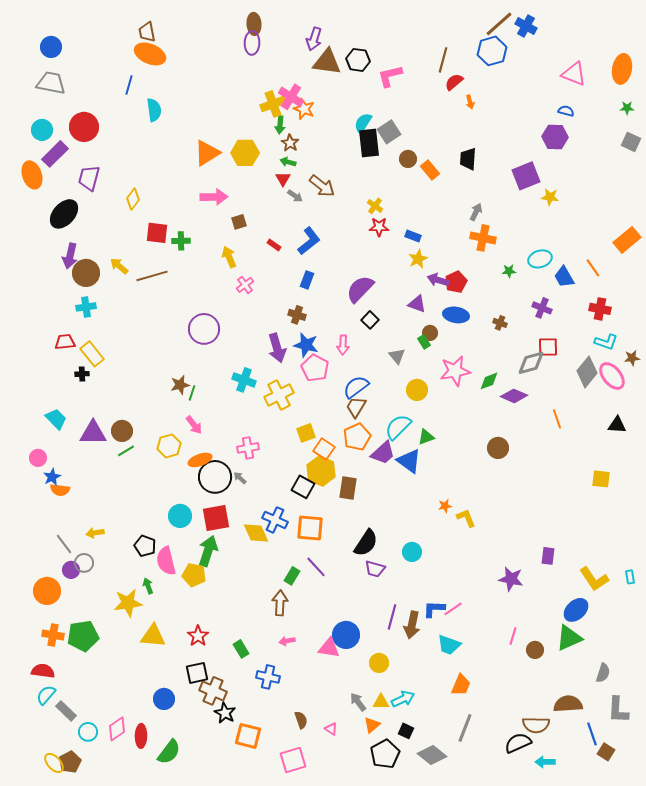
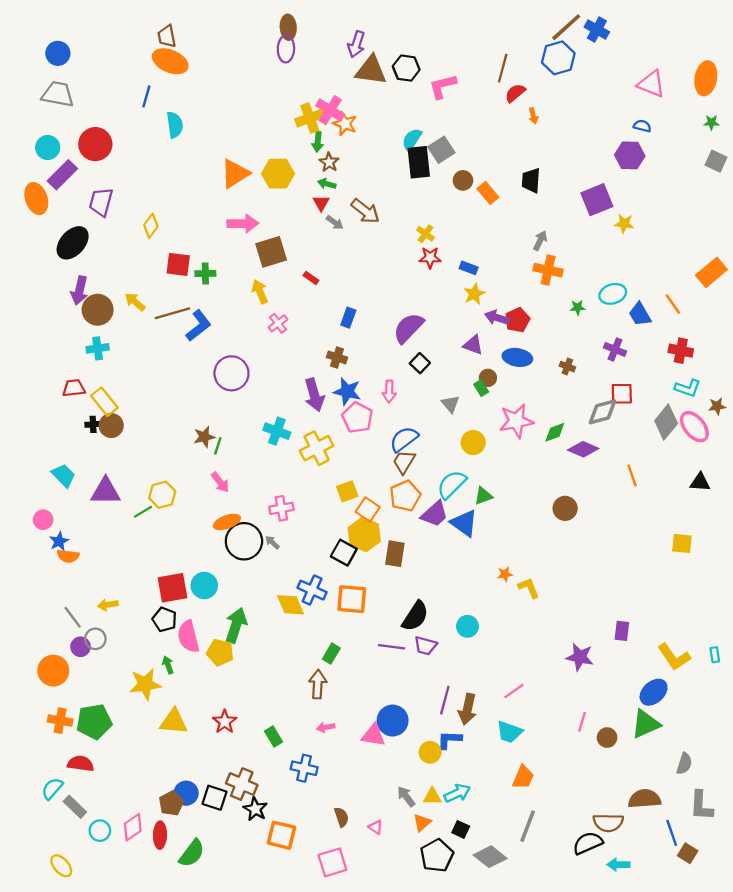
brown square: (239, 222) -> (271, 252), size x1.8
blue L-shape: (309, 241) -> (199, 326), moved
brown circle: (122, 431) -> (111, 426), moved
yellow hexagon: (169, 446) -> (162, 495), moved
red square: (216, 518) -> (172, 588), moved
purple line: (316, 567) -> (391, 647), moved, turned -40
blue L-shape: (434, 609) -> (449, 740), moved
red semicircle: (43, 671) -> (81, 764), moved
black square: (197, 673) -> (214, 798), moved, turned 30
brown pentagon: (70, 762) -> (171, 803), moved

